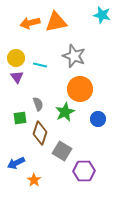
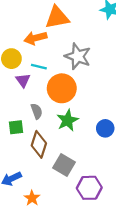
orange arrow: (30, 23) -> (35, 38), moved
purple triangle: (17, 77) -> (23, 80), moved
orange circle: (80, 89) -> (62, 88), moved

